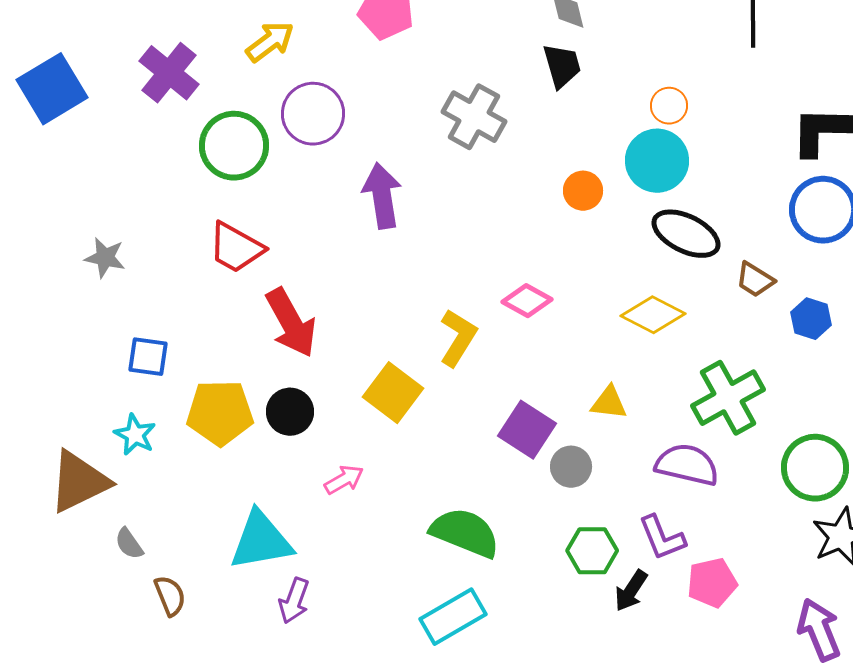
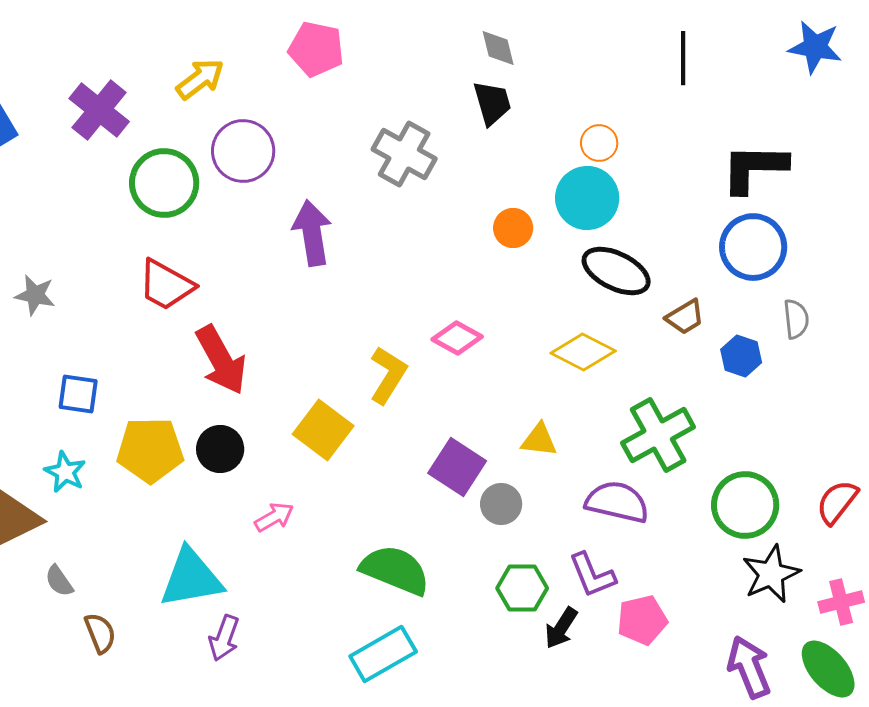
brown trapezoid: (755, 280) -> (685, 317), turned -63

